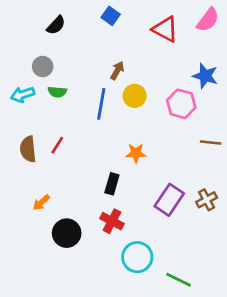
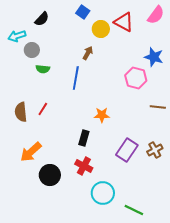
cyan arrow: (23, 95) -> (17, 36), moved
yellow circle: (135, 96) -> (101, 29), moved
orange arrow: (41, 202) -> (31, 152), size x1.6

